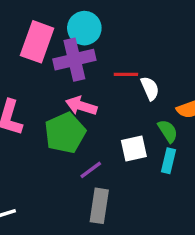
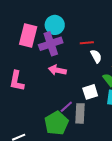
red line: (126, 74) -> (87, 43), moved
green pentagon: (65, 133) -> (56, 123), moved
gray rectangle: (99, 206) -> (80, 113), moved

